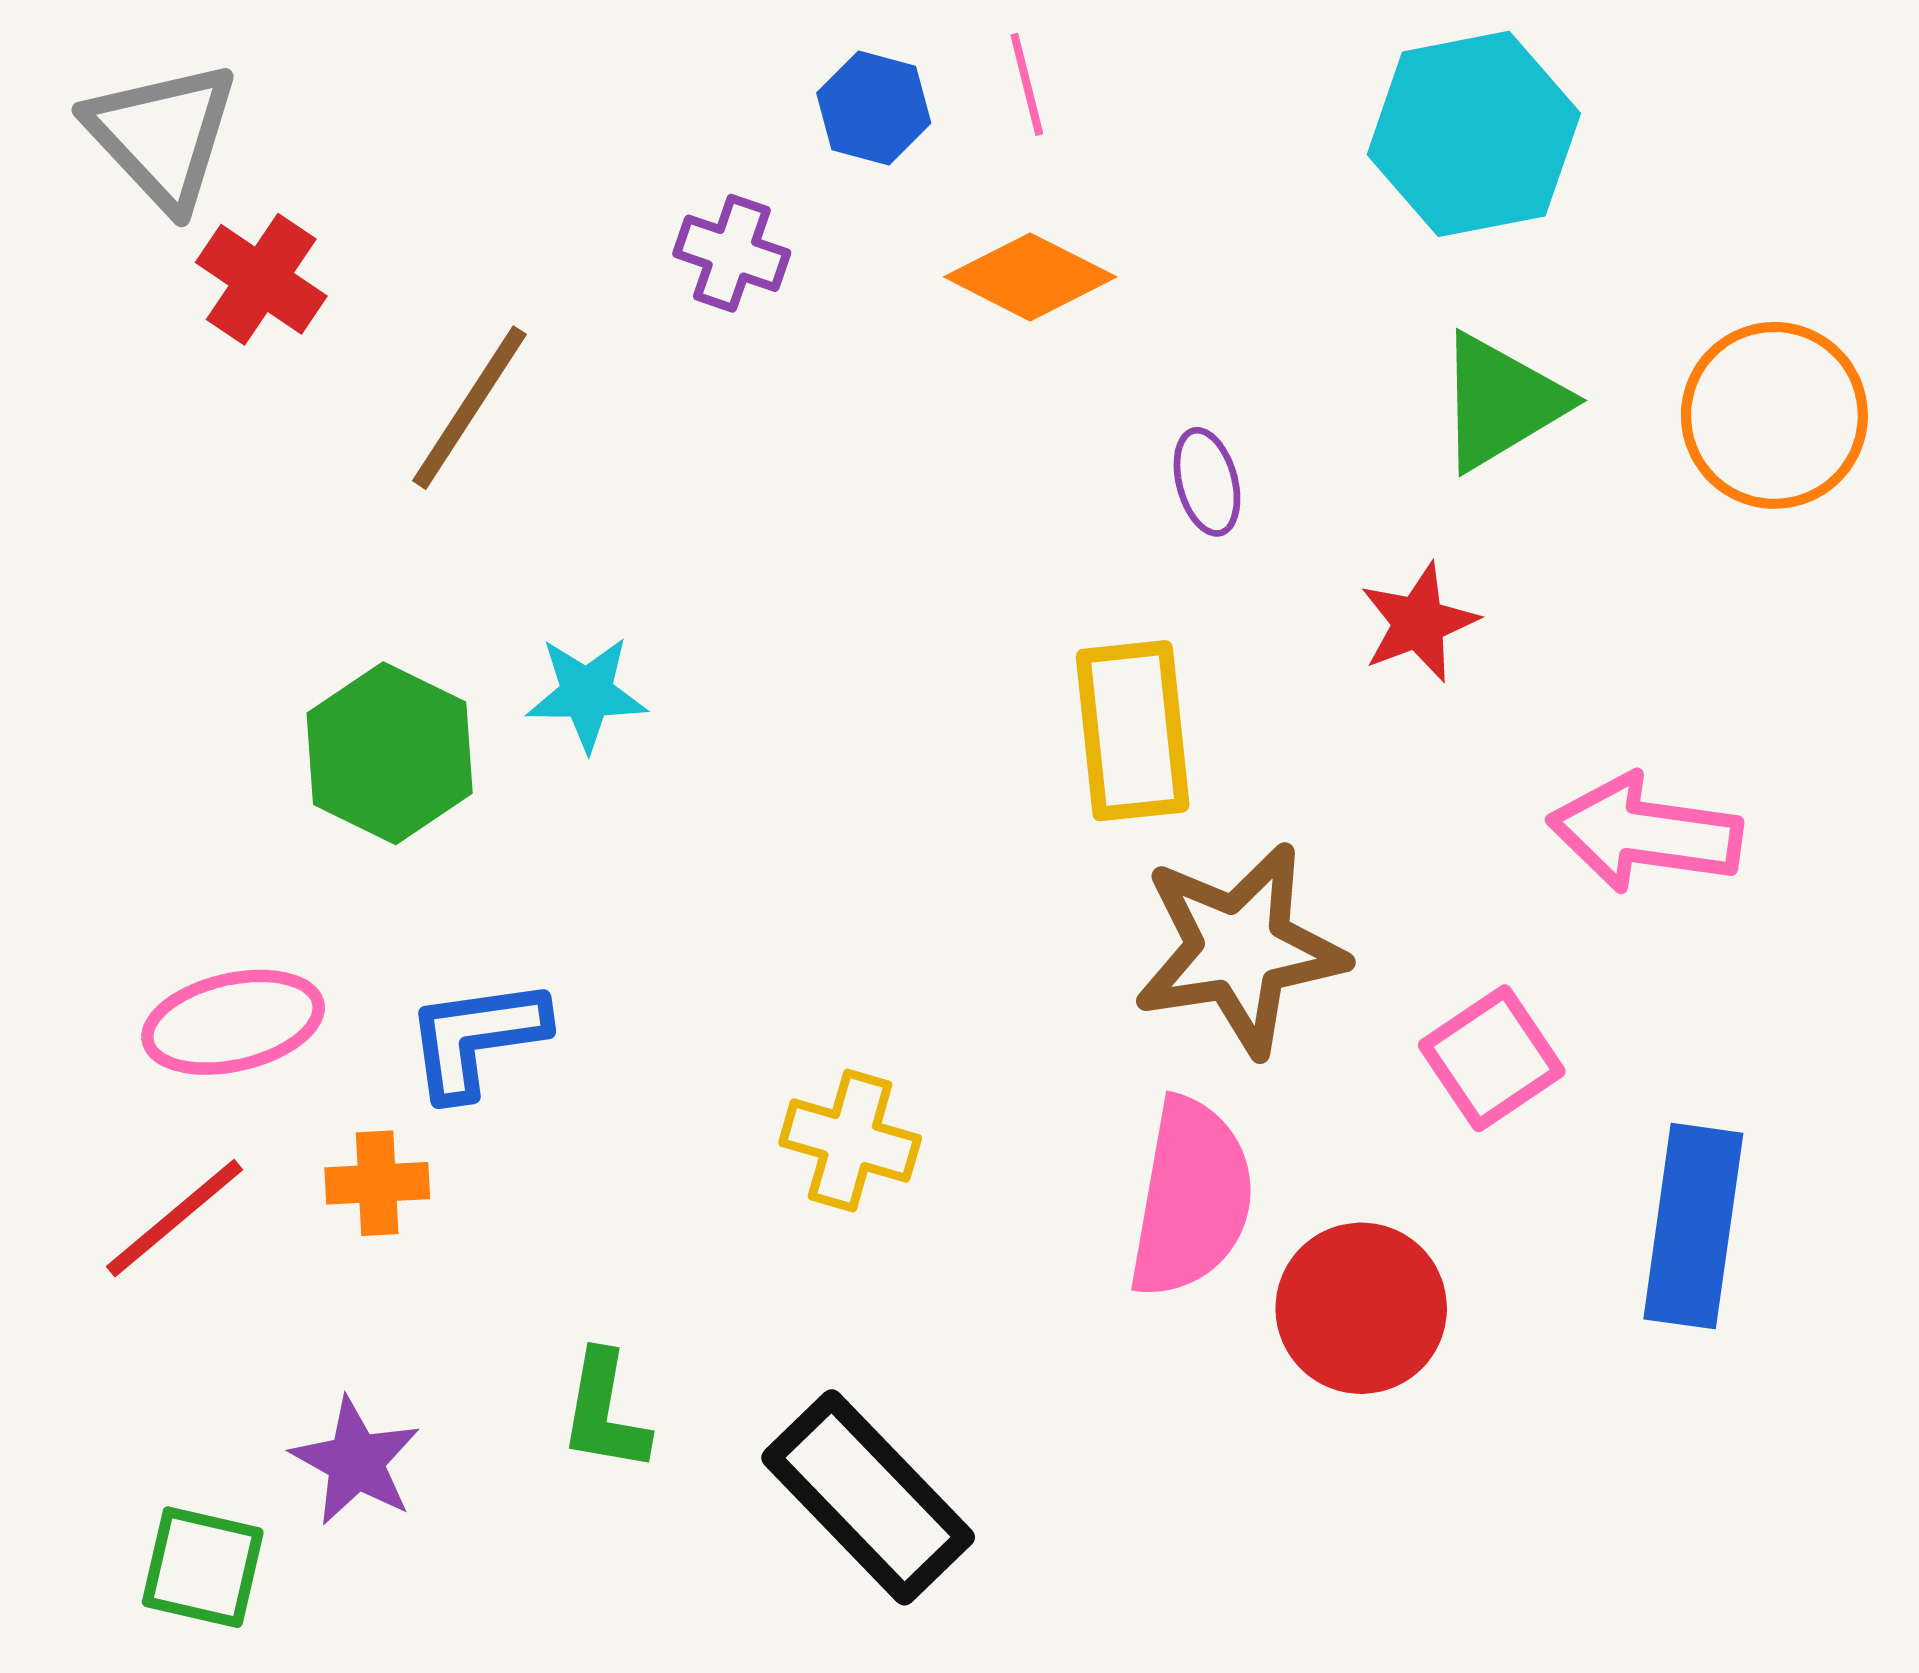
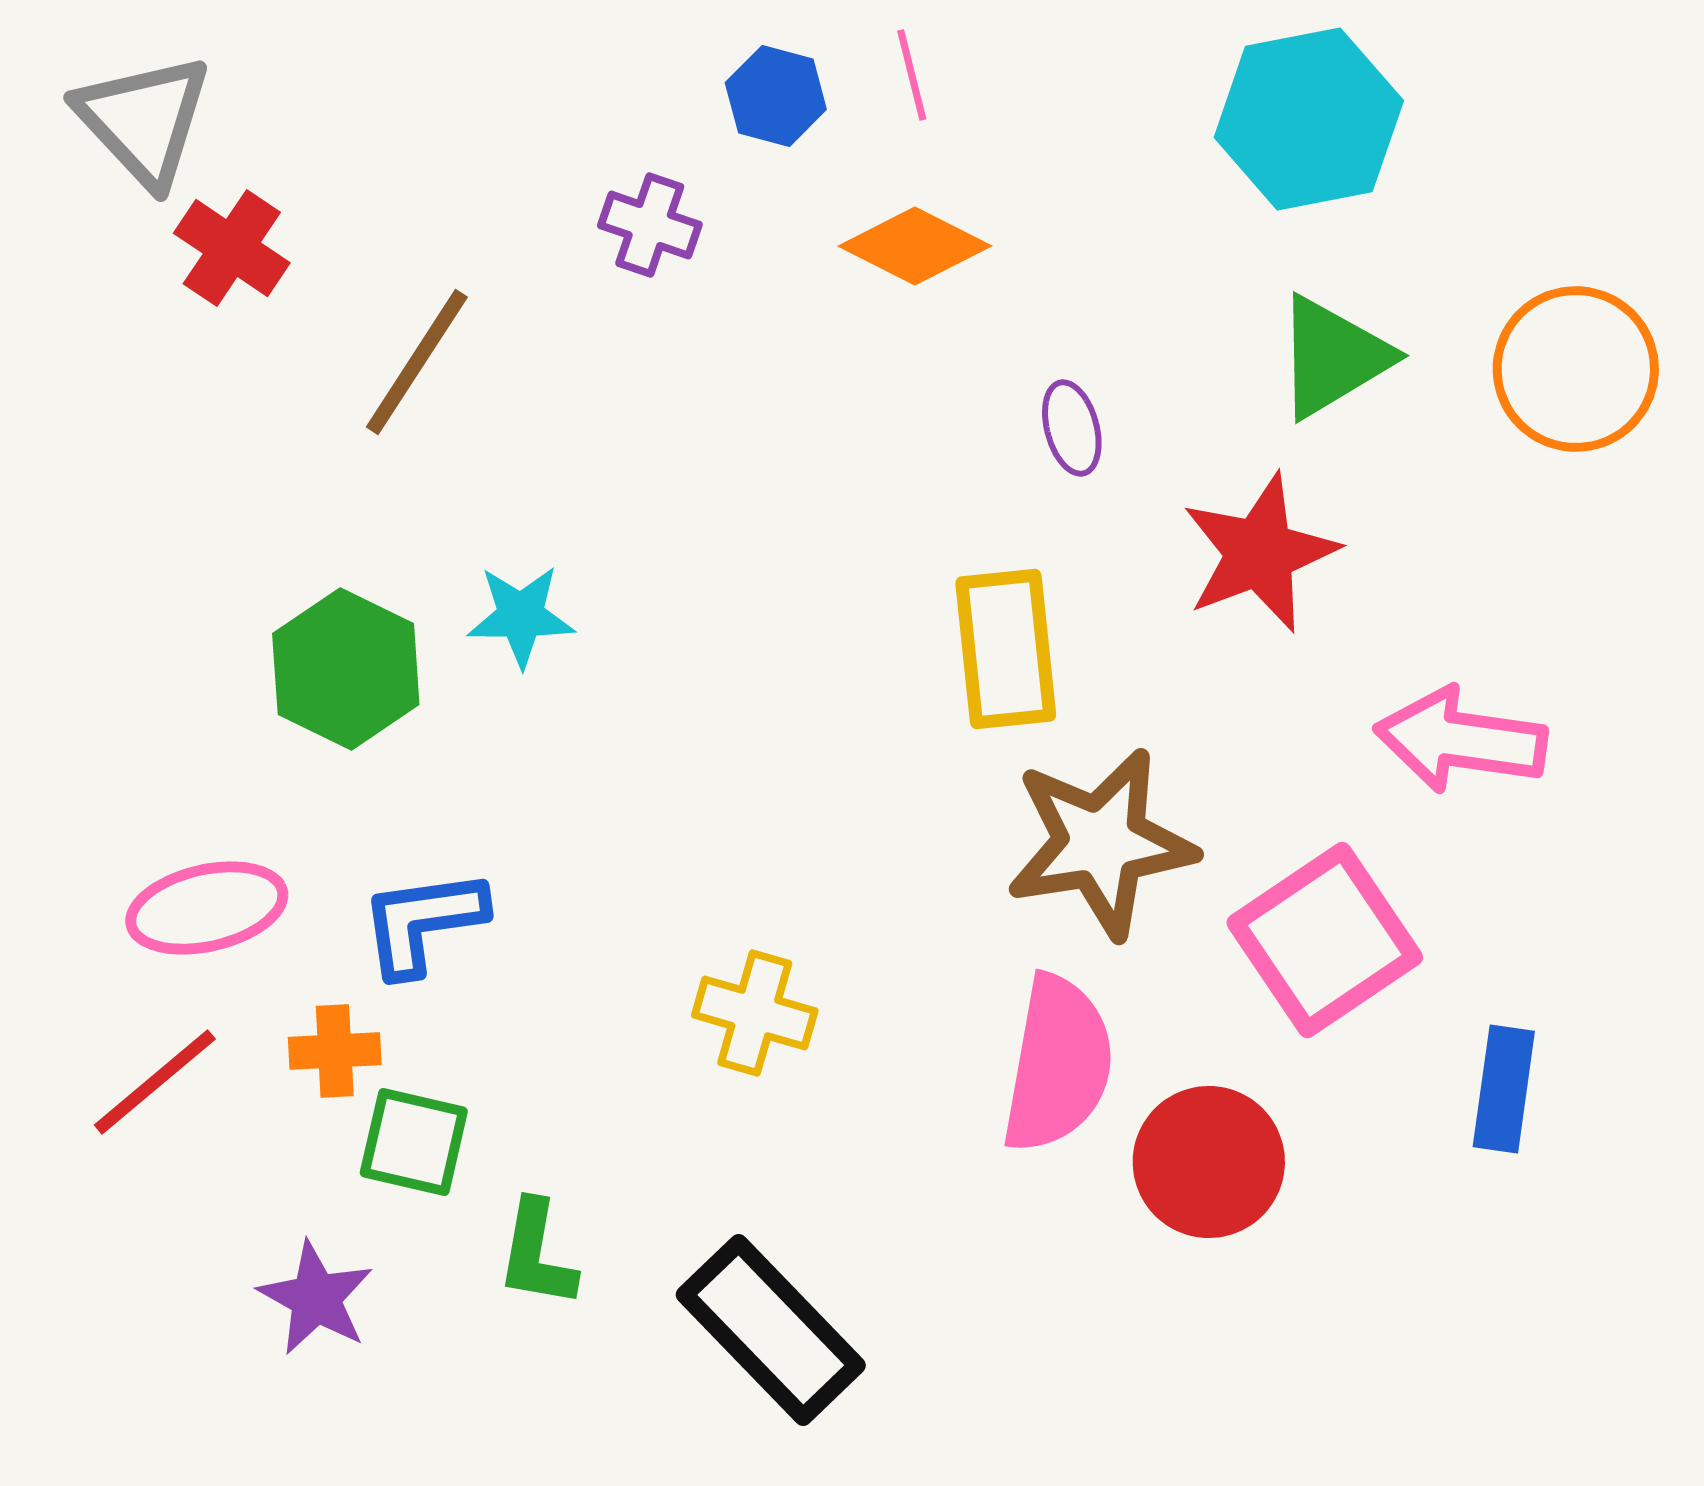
red star: (1419, 623) -> (1260, 553), size x1.5
pink square: (1492, 1058) -> (1325, 940), size x1.5
blue rectangle: (1693, 1226) -> (1504, 1089), size x0.7
green square: (203, 1567) -> (414, 1142), moved

